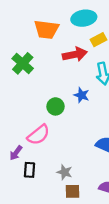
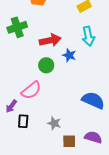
red arrow: (75, 54) -> (50, 40), moved
green cross: (23, 63) -> (17, 27), turned 30
brown square: (72, 191) -> (69, 141), moved

